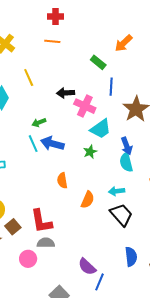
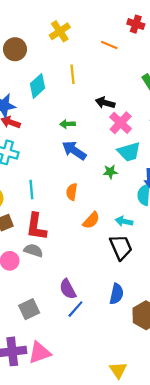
red cross: (56, 17) -> (136, 24), moved
cyan line: (33, 144) -> (31, 190), moved

